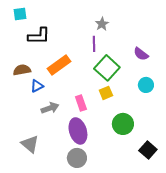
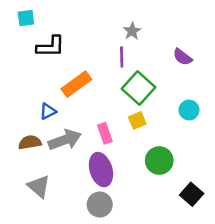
purple semicircle: (141, 54) -> (183, 57), moved
brown semicircle: (22, 70) -> (30, 142), moved
gray arrow: (50, 108) -> (65, 140), size x1.4

